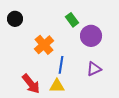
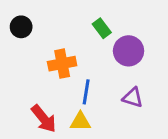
orange cross: (44, 45) -> (62, 64), turned 30
purple triangle: (94, 69) -> (133, 98), turned 42

